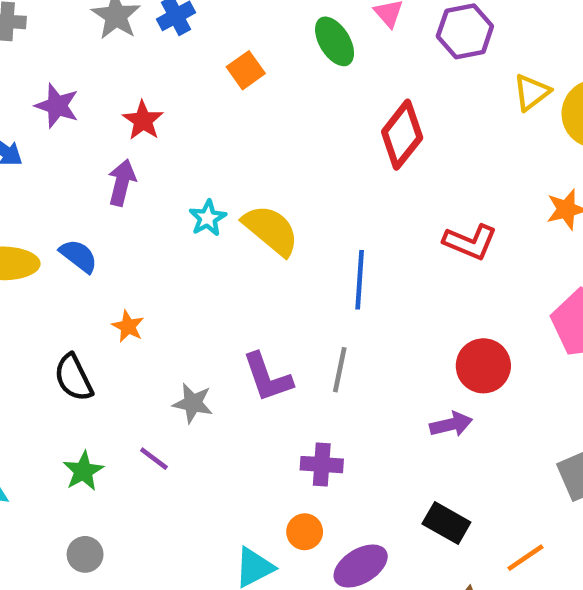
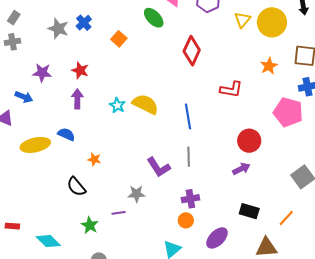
gray star: (193, 403) -> (136, 194), moved
purple line: (154, 459) -> (119, 213), turned -32
orange circle: (305, 532) -> (186, 220), moved

